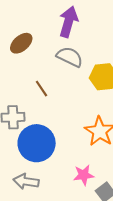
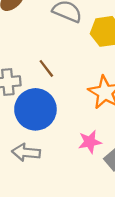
brown line: (42, 89) -> (46, 68), moved

